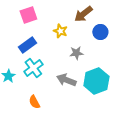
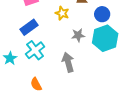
gray arrow: (66, 80) -> (68, 62), turned 54
cyan hexagon: (96, 81) -> (105, 38), moved

